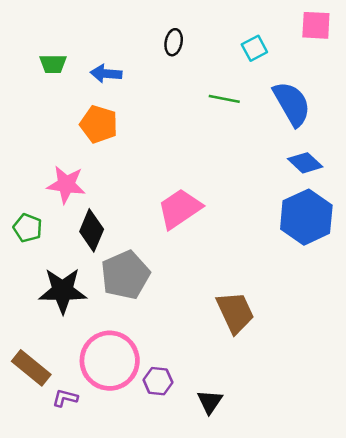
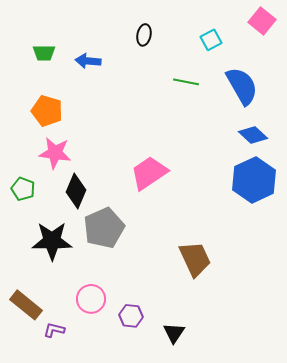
pink square: (316, 25) -> (262, 21), turned 36
orange pentagon: (99, 124) -> (47, 111), moved
pink circle: (110, 361) -> (91, 299), size x0.6

